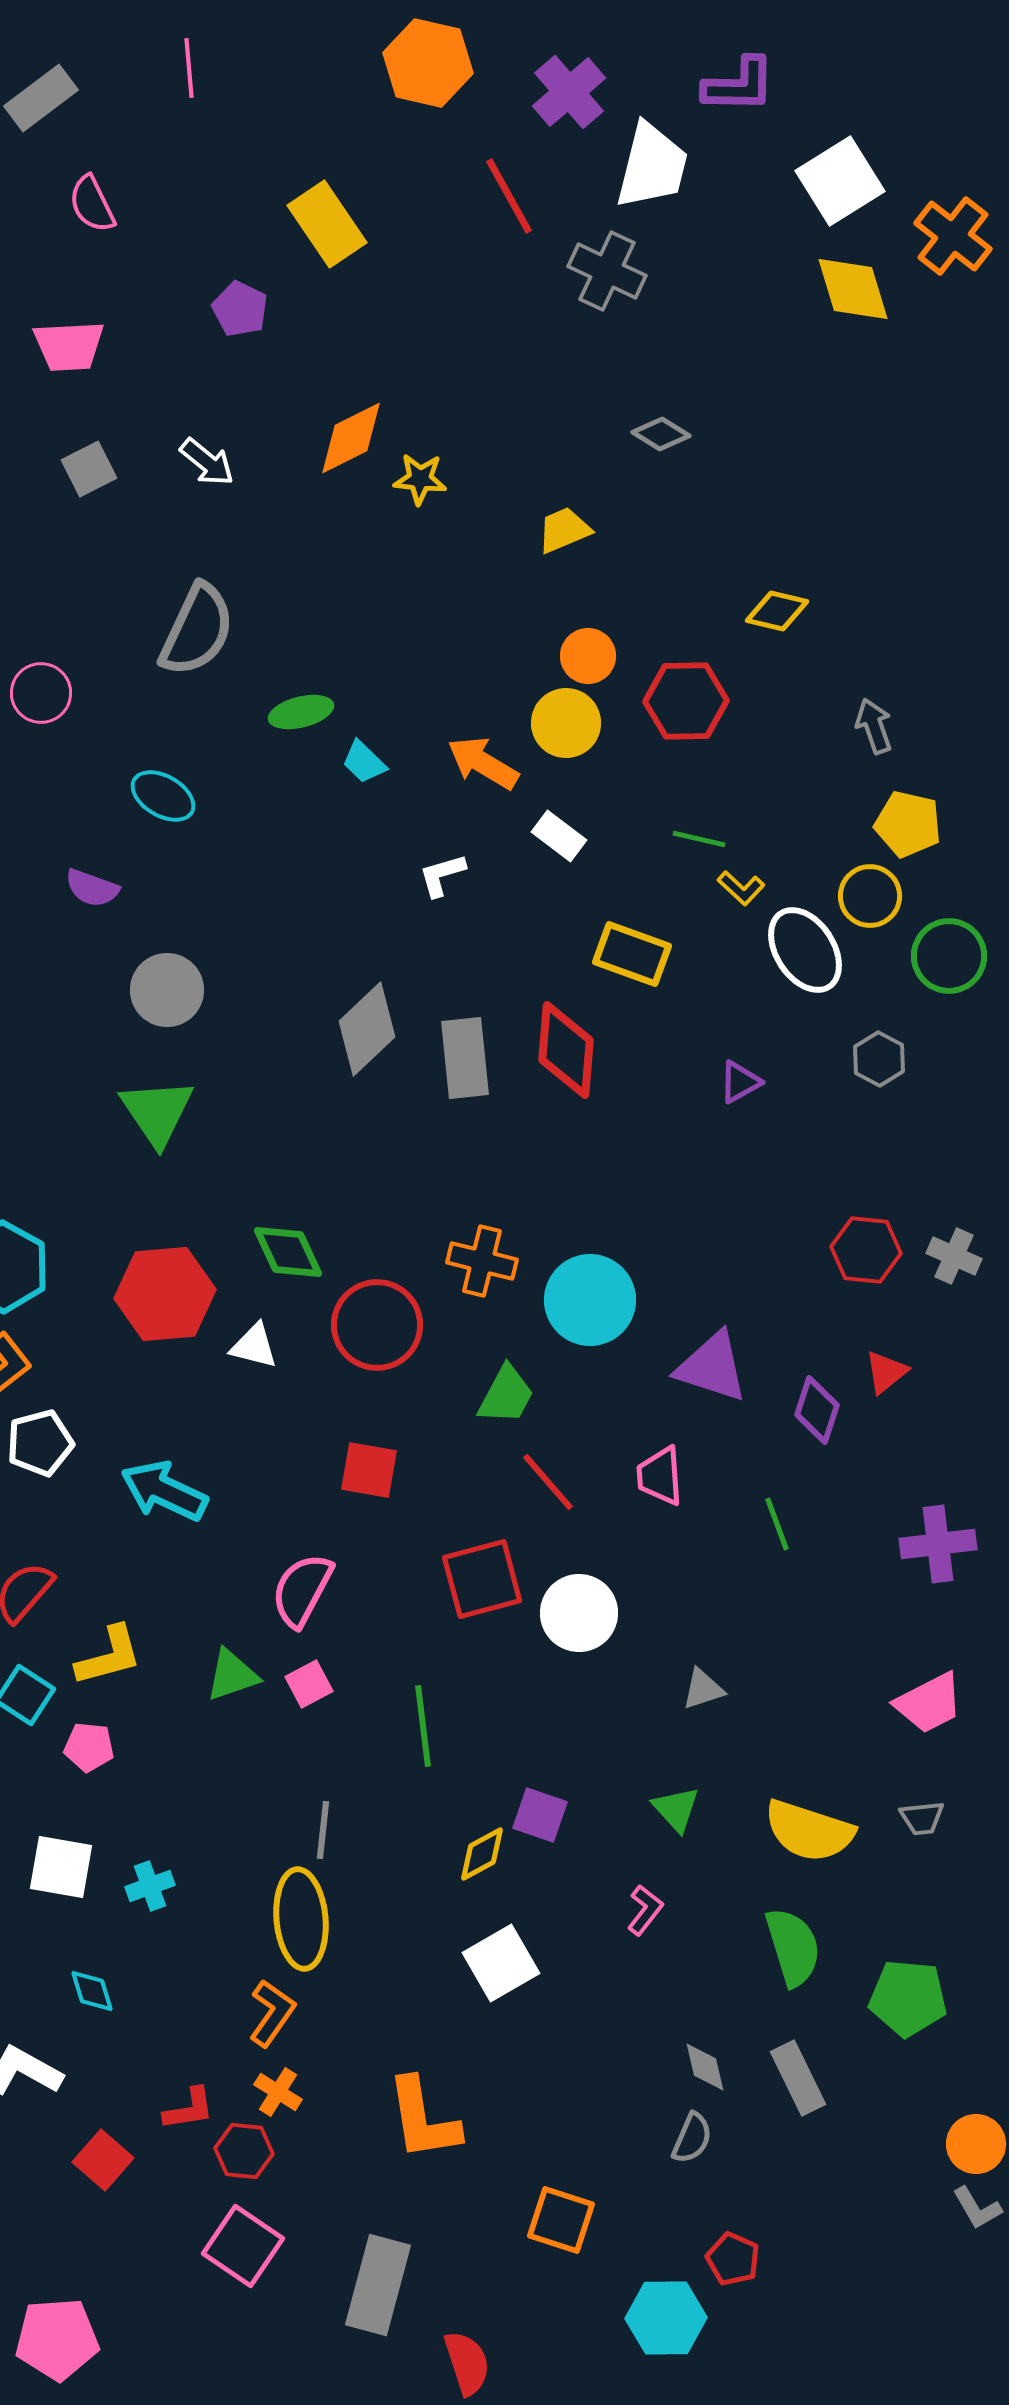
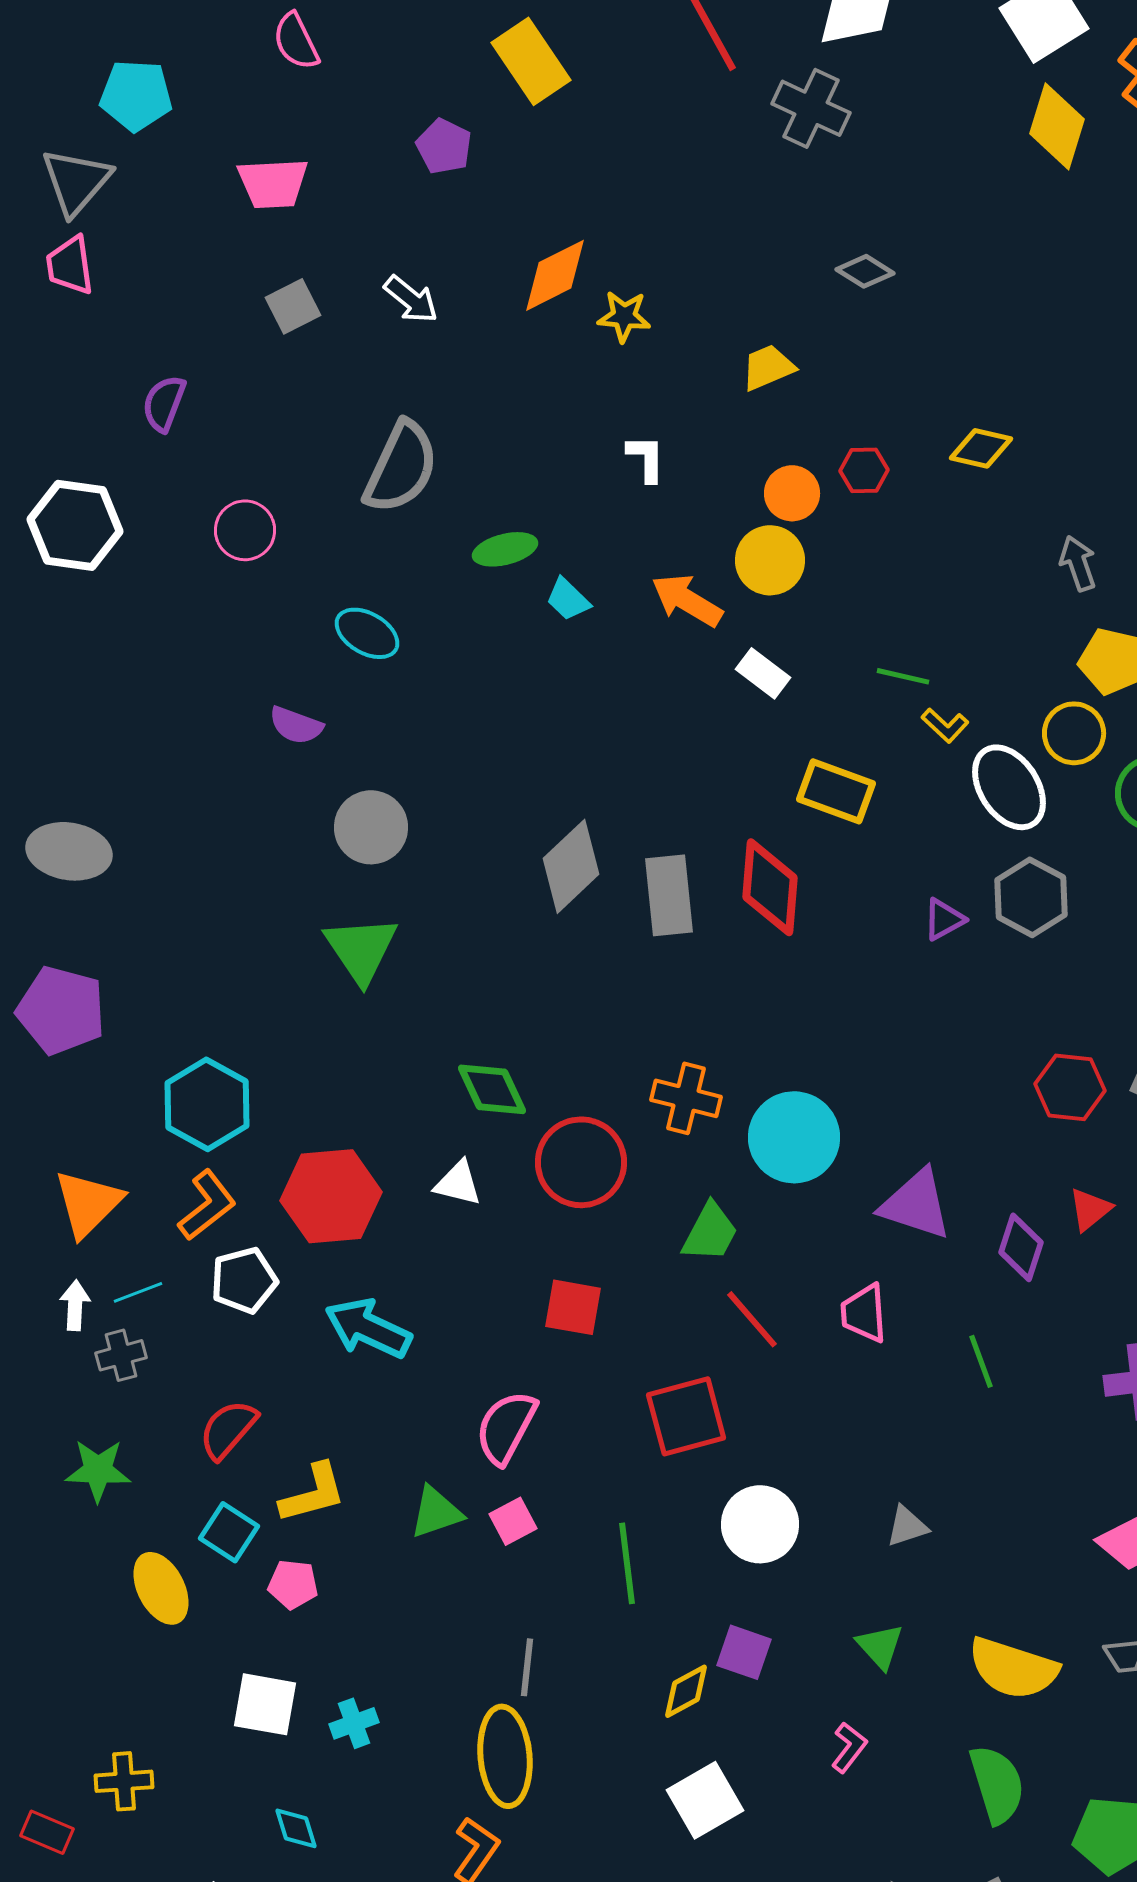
yellow diamond: (853, 289) -> (1057, 126), turned 34
red hexagon: (686, 701) -> (864, 470), moved, size x0.6
white L-shape: (442, 875) -> (646, 458), moved, turned 106
gray hexagon: (879, 1059) -> (1031, 897), moved, size x1.4
red hexagon: (165, 1294) -> (331, 1196), moved
white circle: (579, 1613) -> (760, 1524), moved

